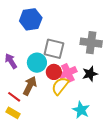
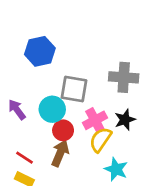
red circle: (54, 72) -> (63, 130), moved
brown arrow: (30, 86) -> (60, 153), moved
yellow semicircle: (60, 86) -> (100, 140), moved

